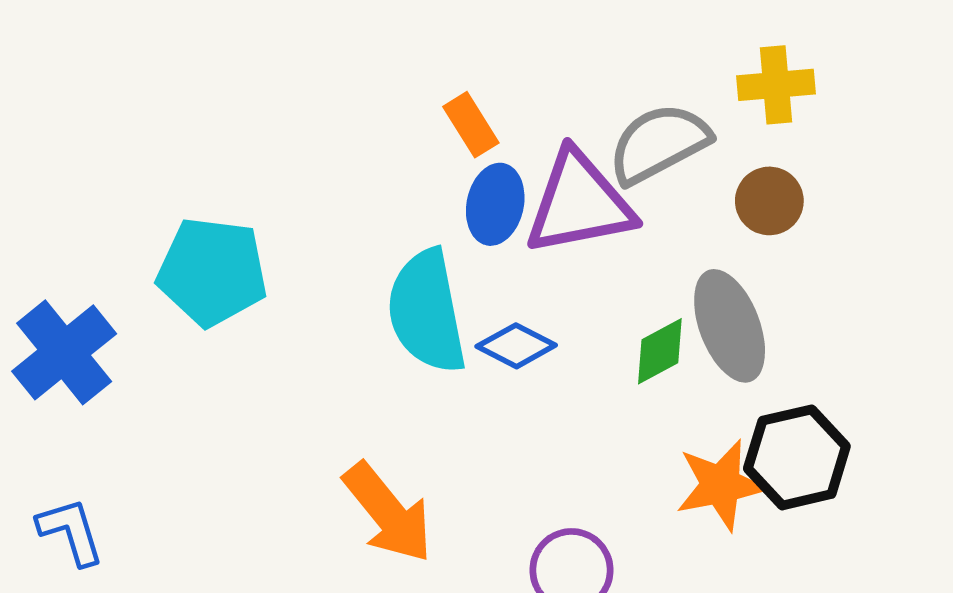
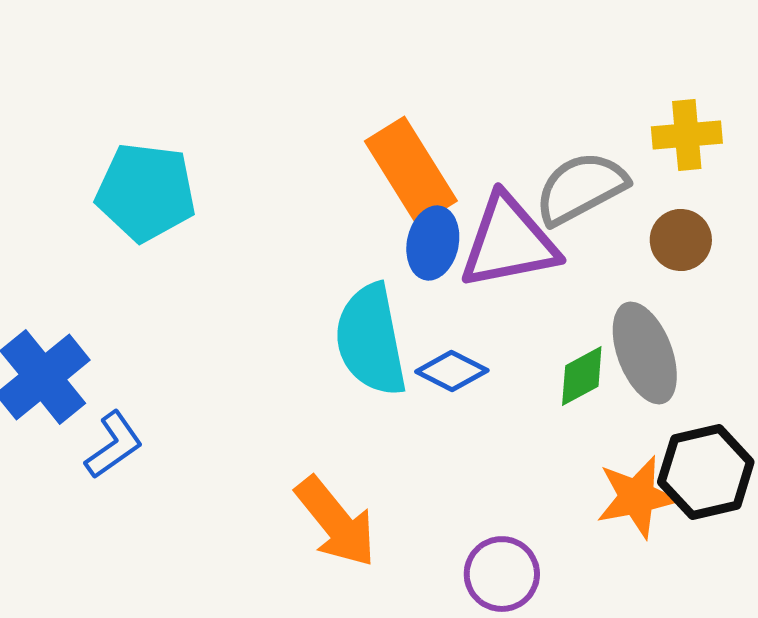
orange rectangle: (471, 125) -> (411, 171), size x1.8
cyan pentagon: (212, 272) -> (146, 192), moved
blue L-shape: (71, 531) -> (114, 445), moved, turned 72

